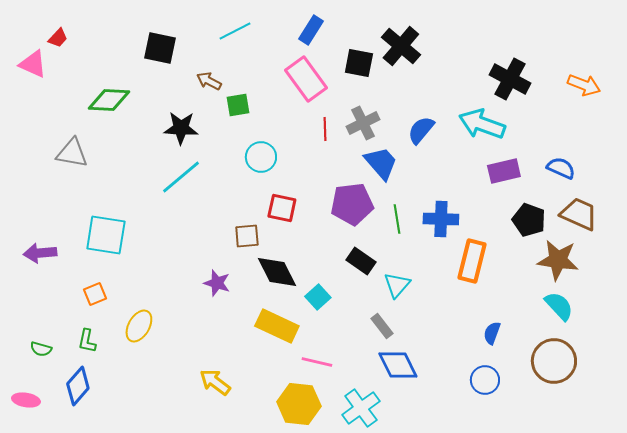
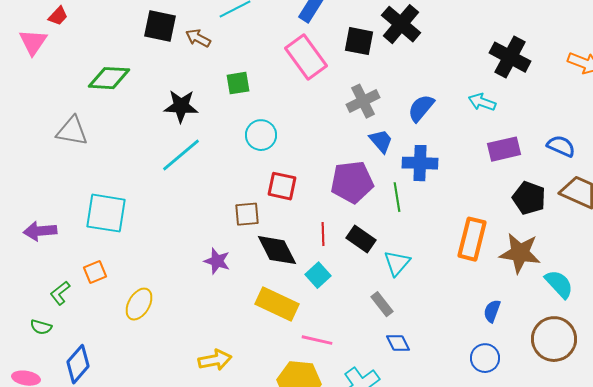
pink triangle: (33, 64) -> (33, 42), turned 40
brown arrow: (209, 81) -> (198, 38), moved
cyan arrow: (482, 124) -> (482, 102), size x0.6
red line: (325, 129) -> (323, 234), moved
blue trapezoid: (381, 163) -> (381, 141), size x0.7
blue cross: (441, 219) -> (420, 163), moved
brown star: (558, 260) -> (520, 253), moved
green L-shape: (87, 341) -> (60, 293), moved, turned 40
blue diamond: (398, 365) -> (398, 343), size x0.6
yellow arrow: (215, 382) -> (215, 360), turned 132

